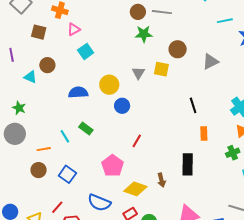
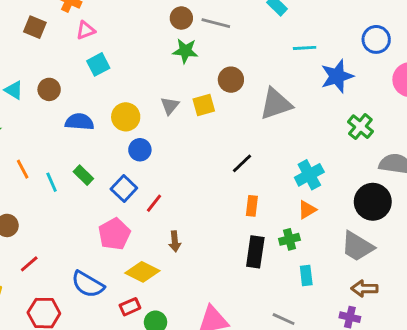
gray triangle: (210, 62) -> (276, 104), size x1.4
brown circle: (47, 65) -> (49, 89), moved
yellow square: (161, 69) -> (204, 105), turned -35
black line: (193, 105) -> (242, 163), turned 56
orange line: (44, 149) -> (23, 169), moved, turned 64
black rectangle: (188, 164) -> (255, 252), moved
blue square: (67, 174) -> (124, 188), moved
brown arrow: (161, 180) -> (175, 241), moved
red line: (57, 207) -> (29, 264), moved

